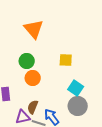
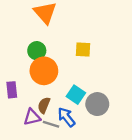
orange circle: (33, 78) -> (44, 71), size x1.5
cyan square: (76, 88) -> (76, 95), moved

